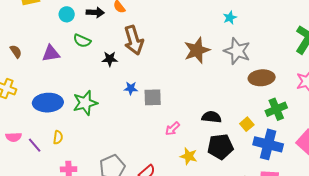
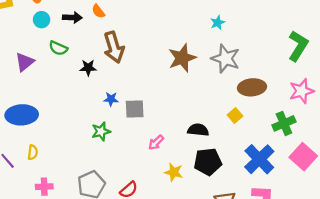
purple triangle: (51, 53) -> (25, 62), turned -30
green star: (85, 103) -> (101, 131), moved, size x0.7
green cross: (276, 109) -> (284, 123), moved
yellow square: (247, 124) -> (235, 115), moved
blue cross: (268, 144) -> (259, 159), turned 32

